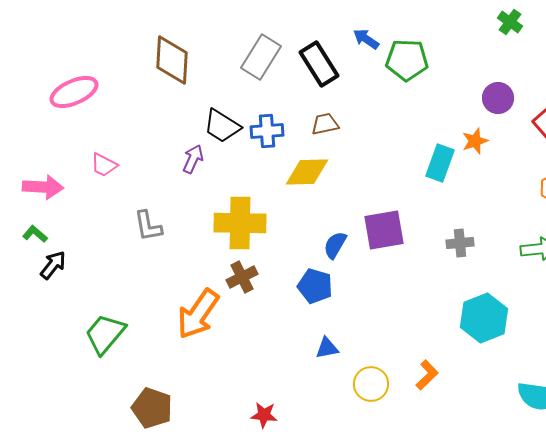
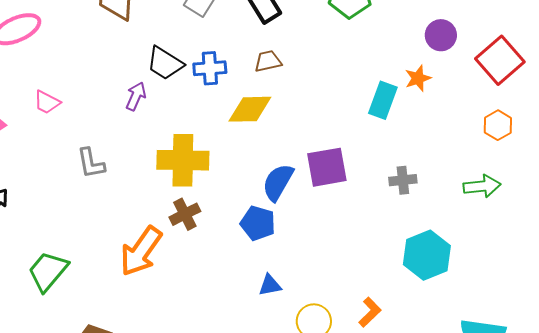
blue semicircle: (335, 245) -> (278, 182), size x1.4

